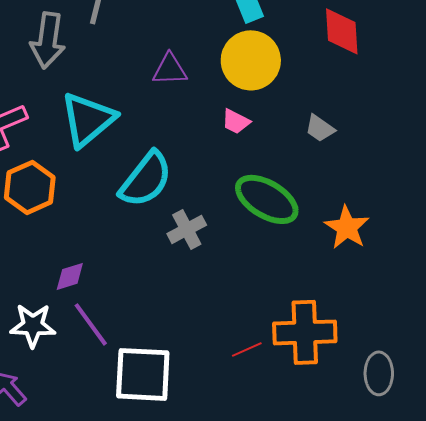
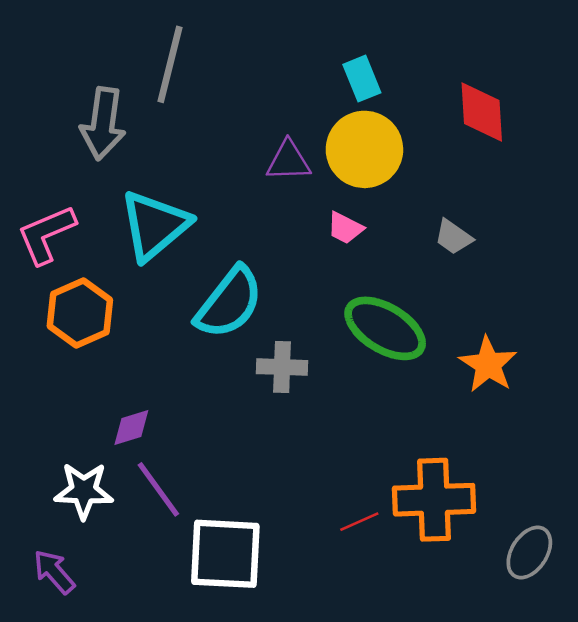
purple triangle: (170, 69) -> (288, 161), moved
gray cross: (187, 229) -> (282, 367), turned 30
gray ellipse: (379, 373) -> (529, 553), turned 33

